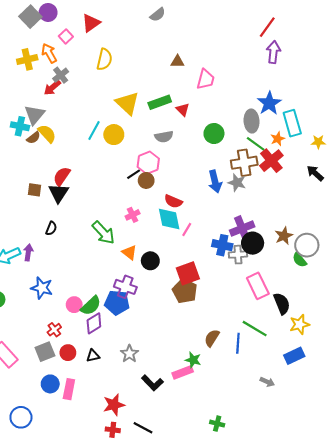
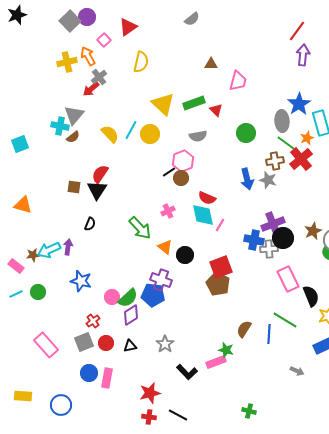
yellow semicircle: (47, 134) -> (110, 134), moved
brown cross: (244, 163) -> (275, 161), size x0.7

